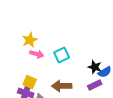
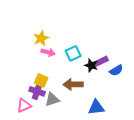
black star: (95, 67) -> (91, 65), moved
purple rectangle: (95, 85) -> (101, 61), moved

